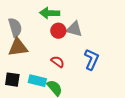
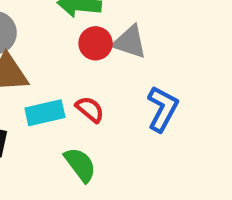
cyan rectangle: (37, 81) -> (45, 113), moved, turned -30

